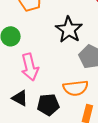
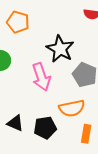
pink arrow: (30, 67) -> (41, 77), moved

